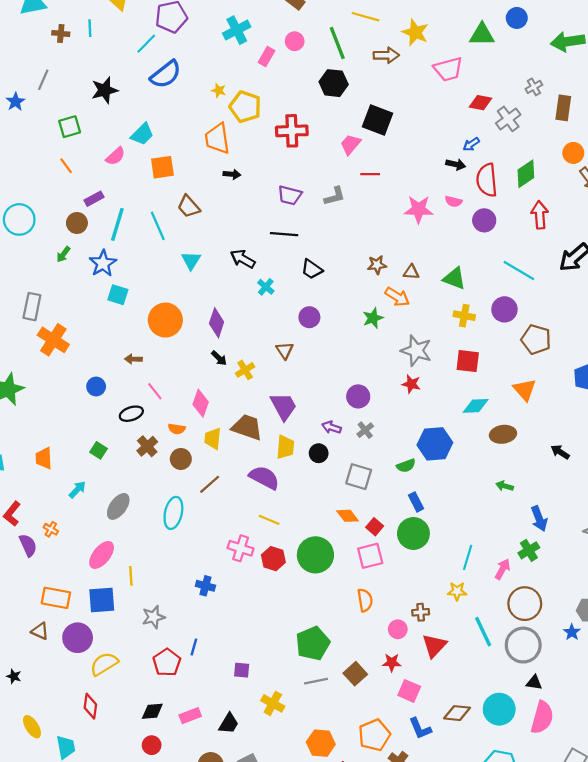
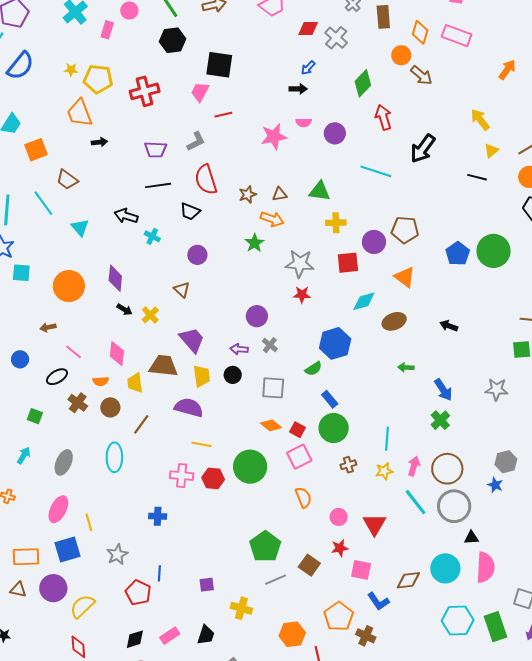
red semicircle: (487, 180) -> (206, 180), moved
purple circle: (504, 309) -> (374, 242), moved
pink arrow: (502, 569) -> (414, 466), moved
brown cross: (421, 612) -> (348, 465), moved

